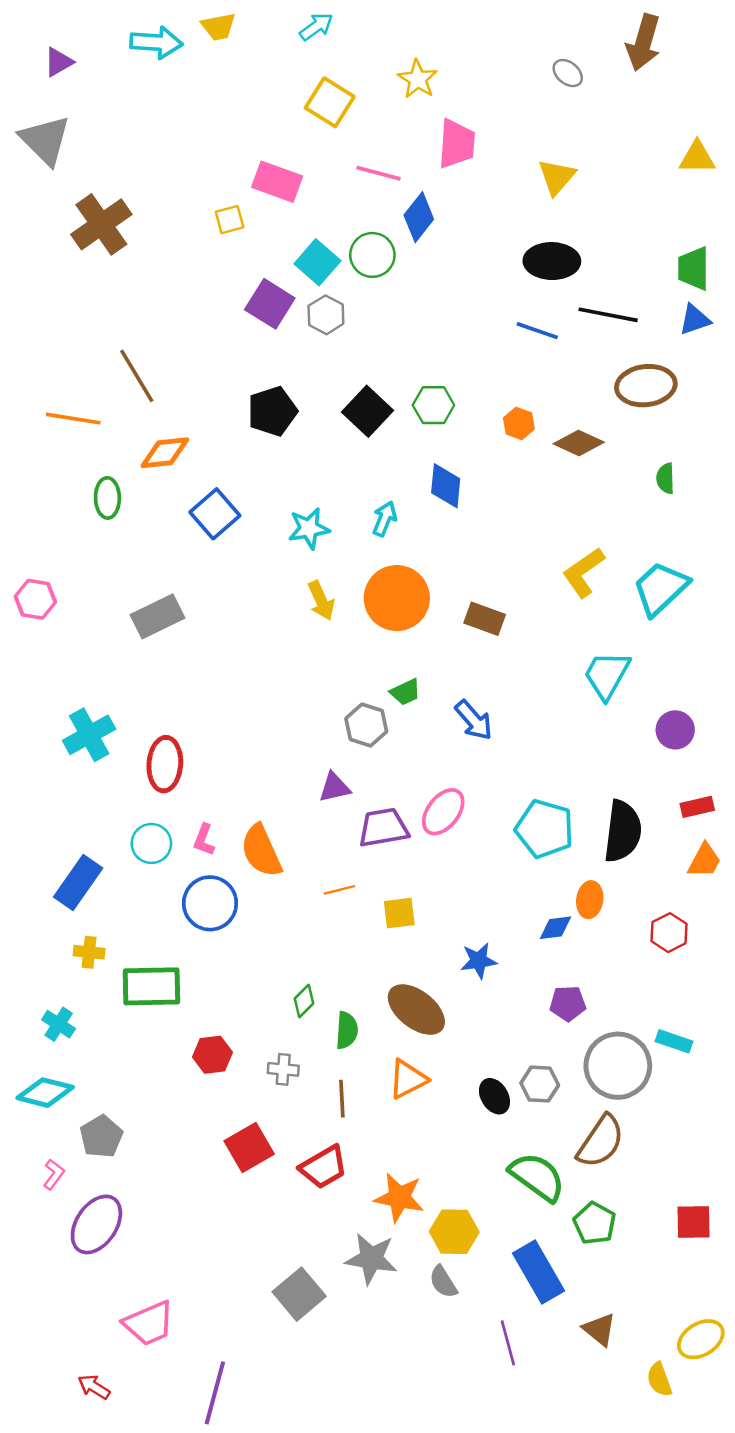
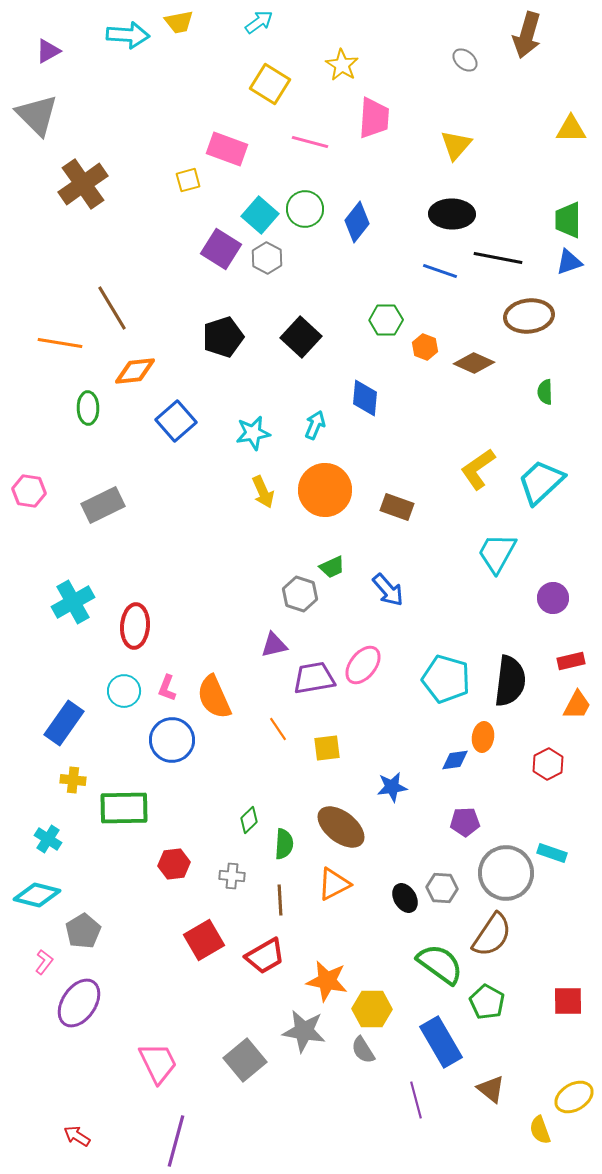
blue diamond: (419, 217) -> (357, 222), moved
green hexagon: (433, 405) -> (386, 320), moved
gray rectangle: (157, 616) -> (103, 505), moved
orange line: (339, 890) -> (278, 729), turned 70
pink trapezoid: (149, 1323) -> (158, 1063), moved, turned -93

